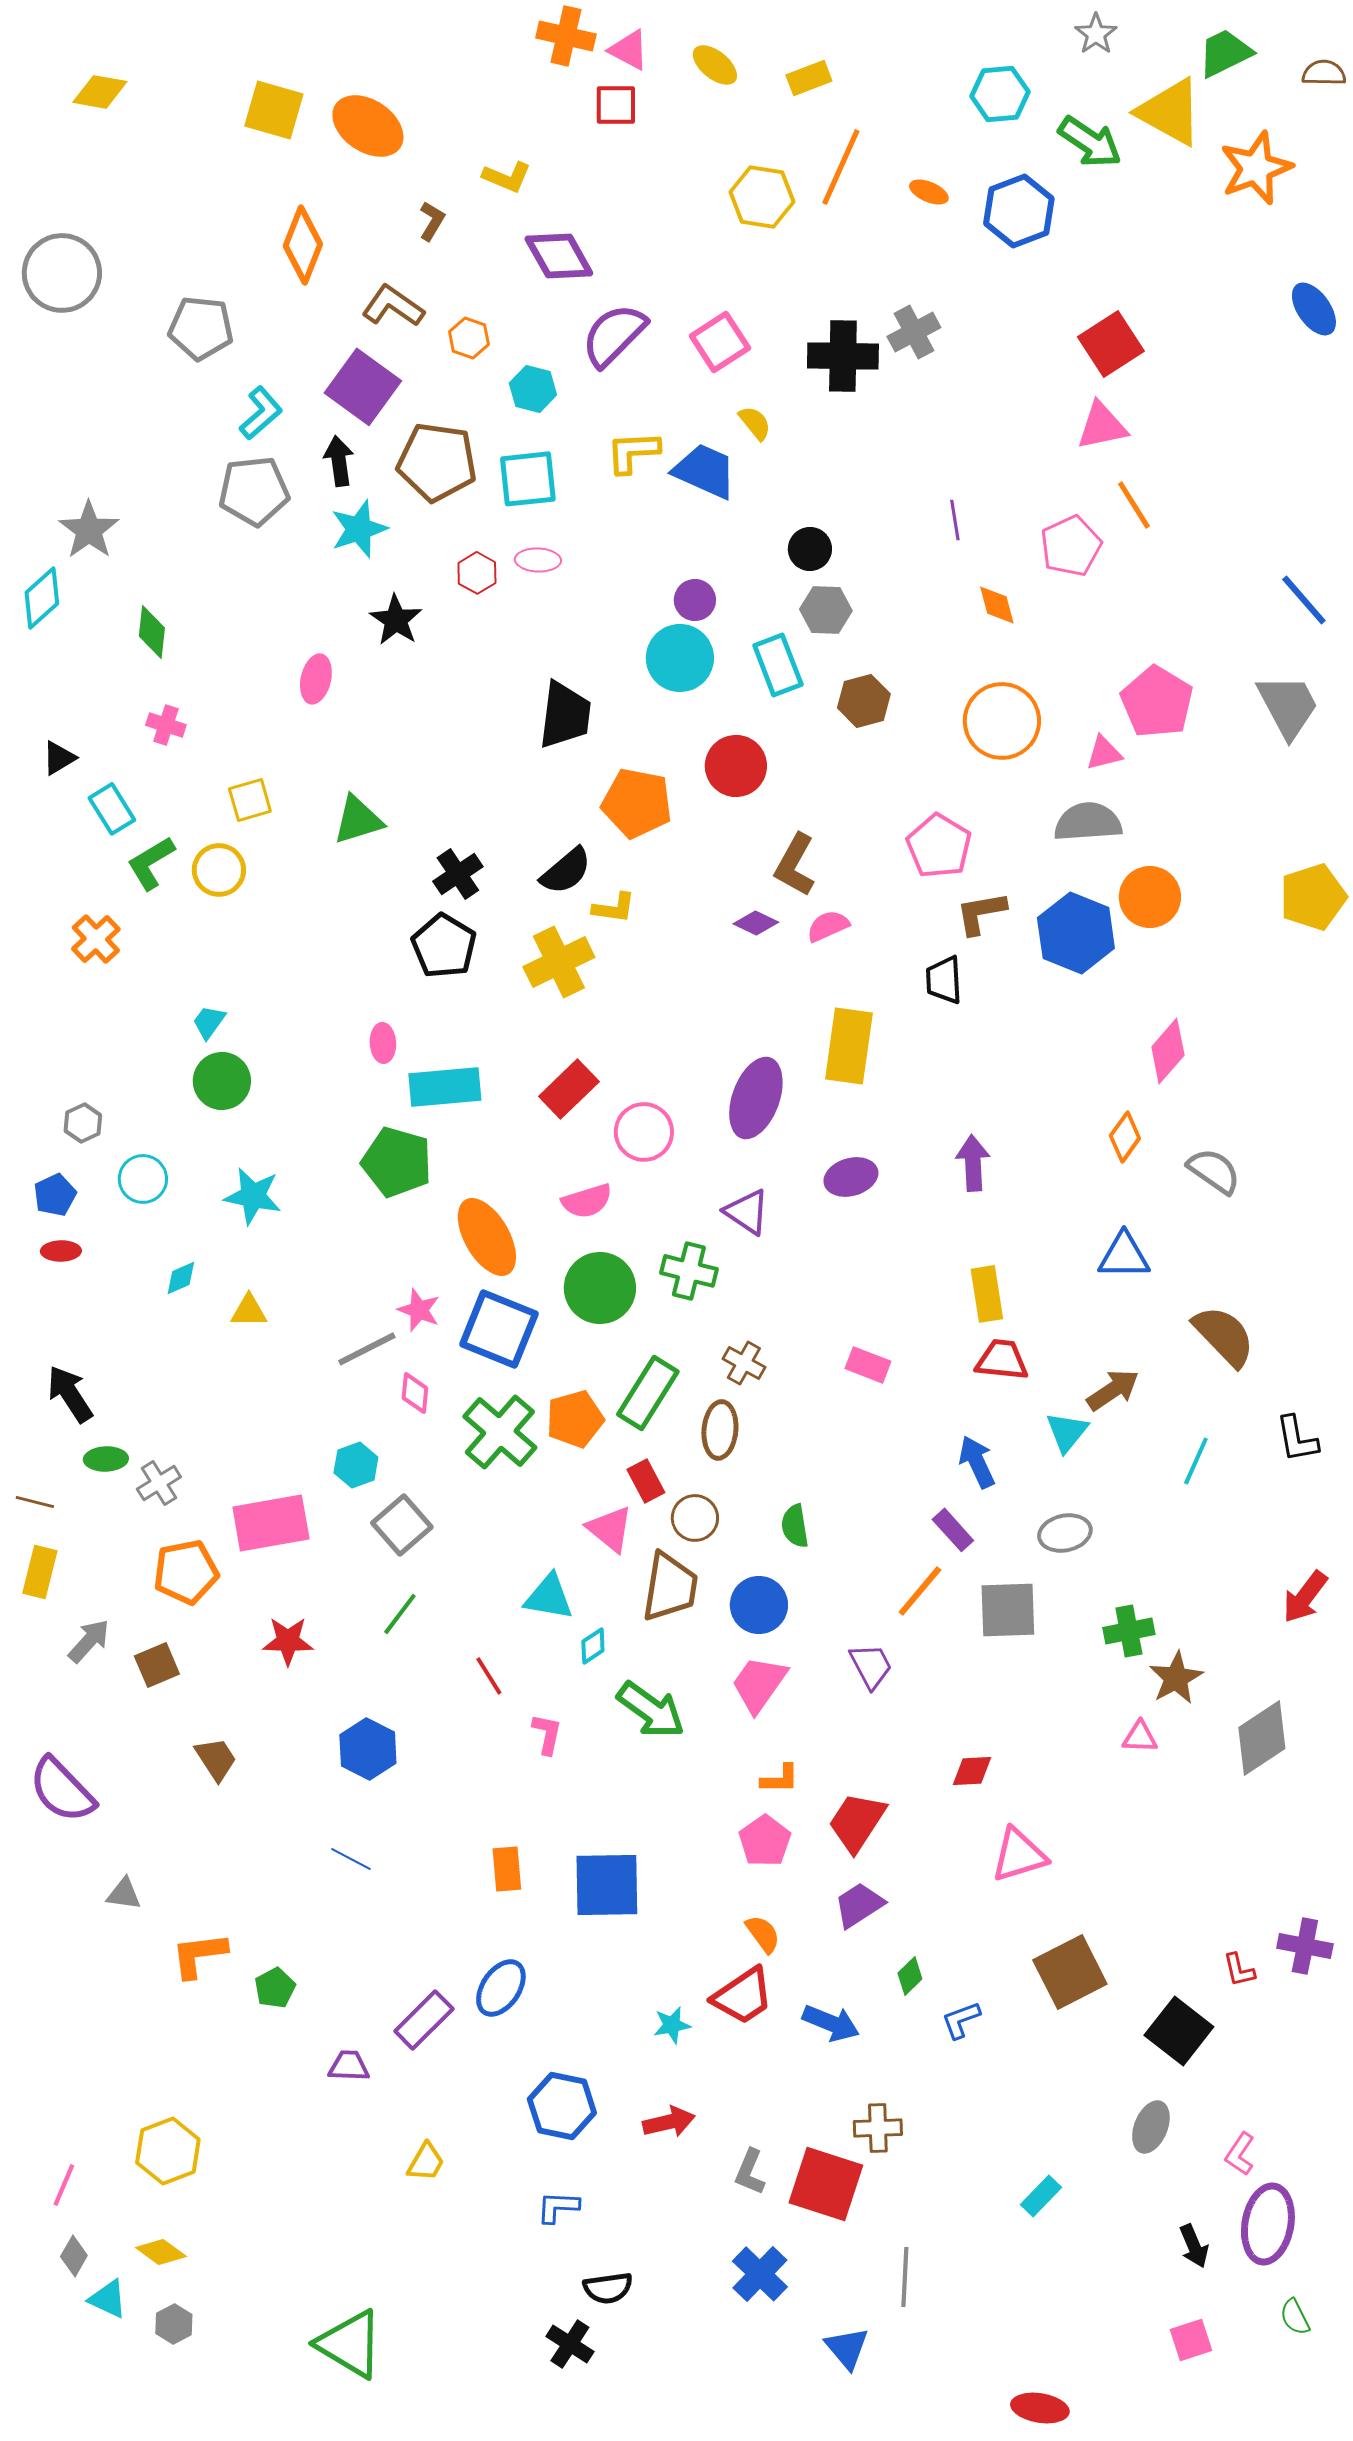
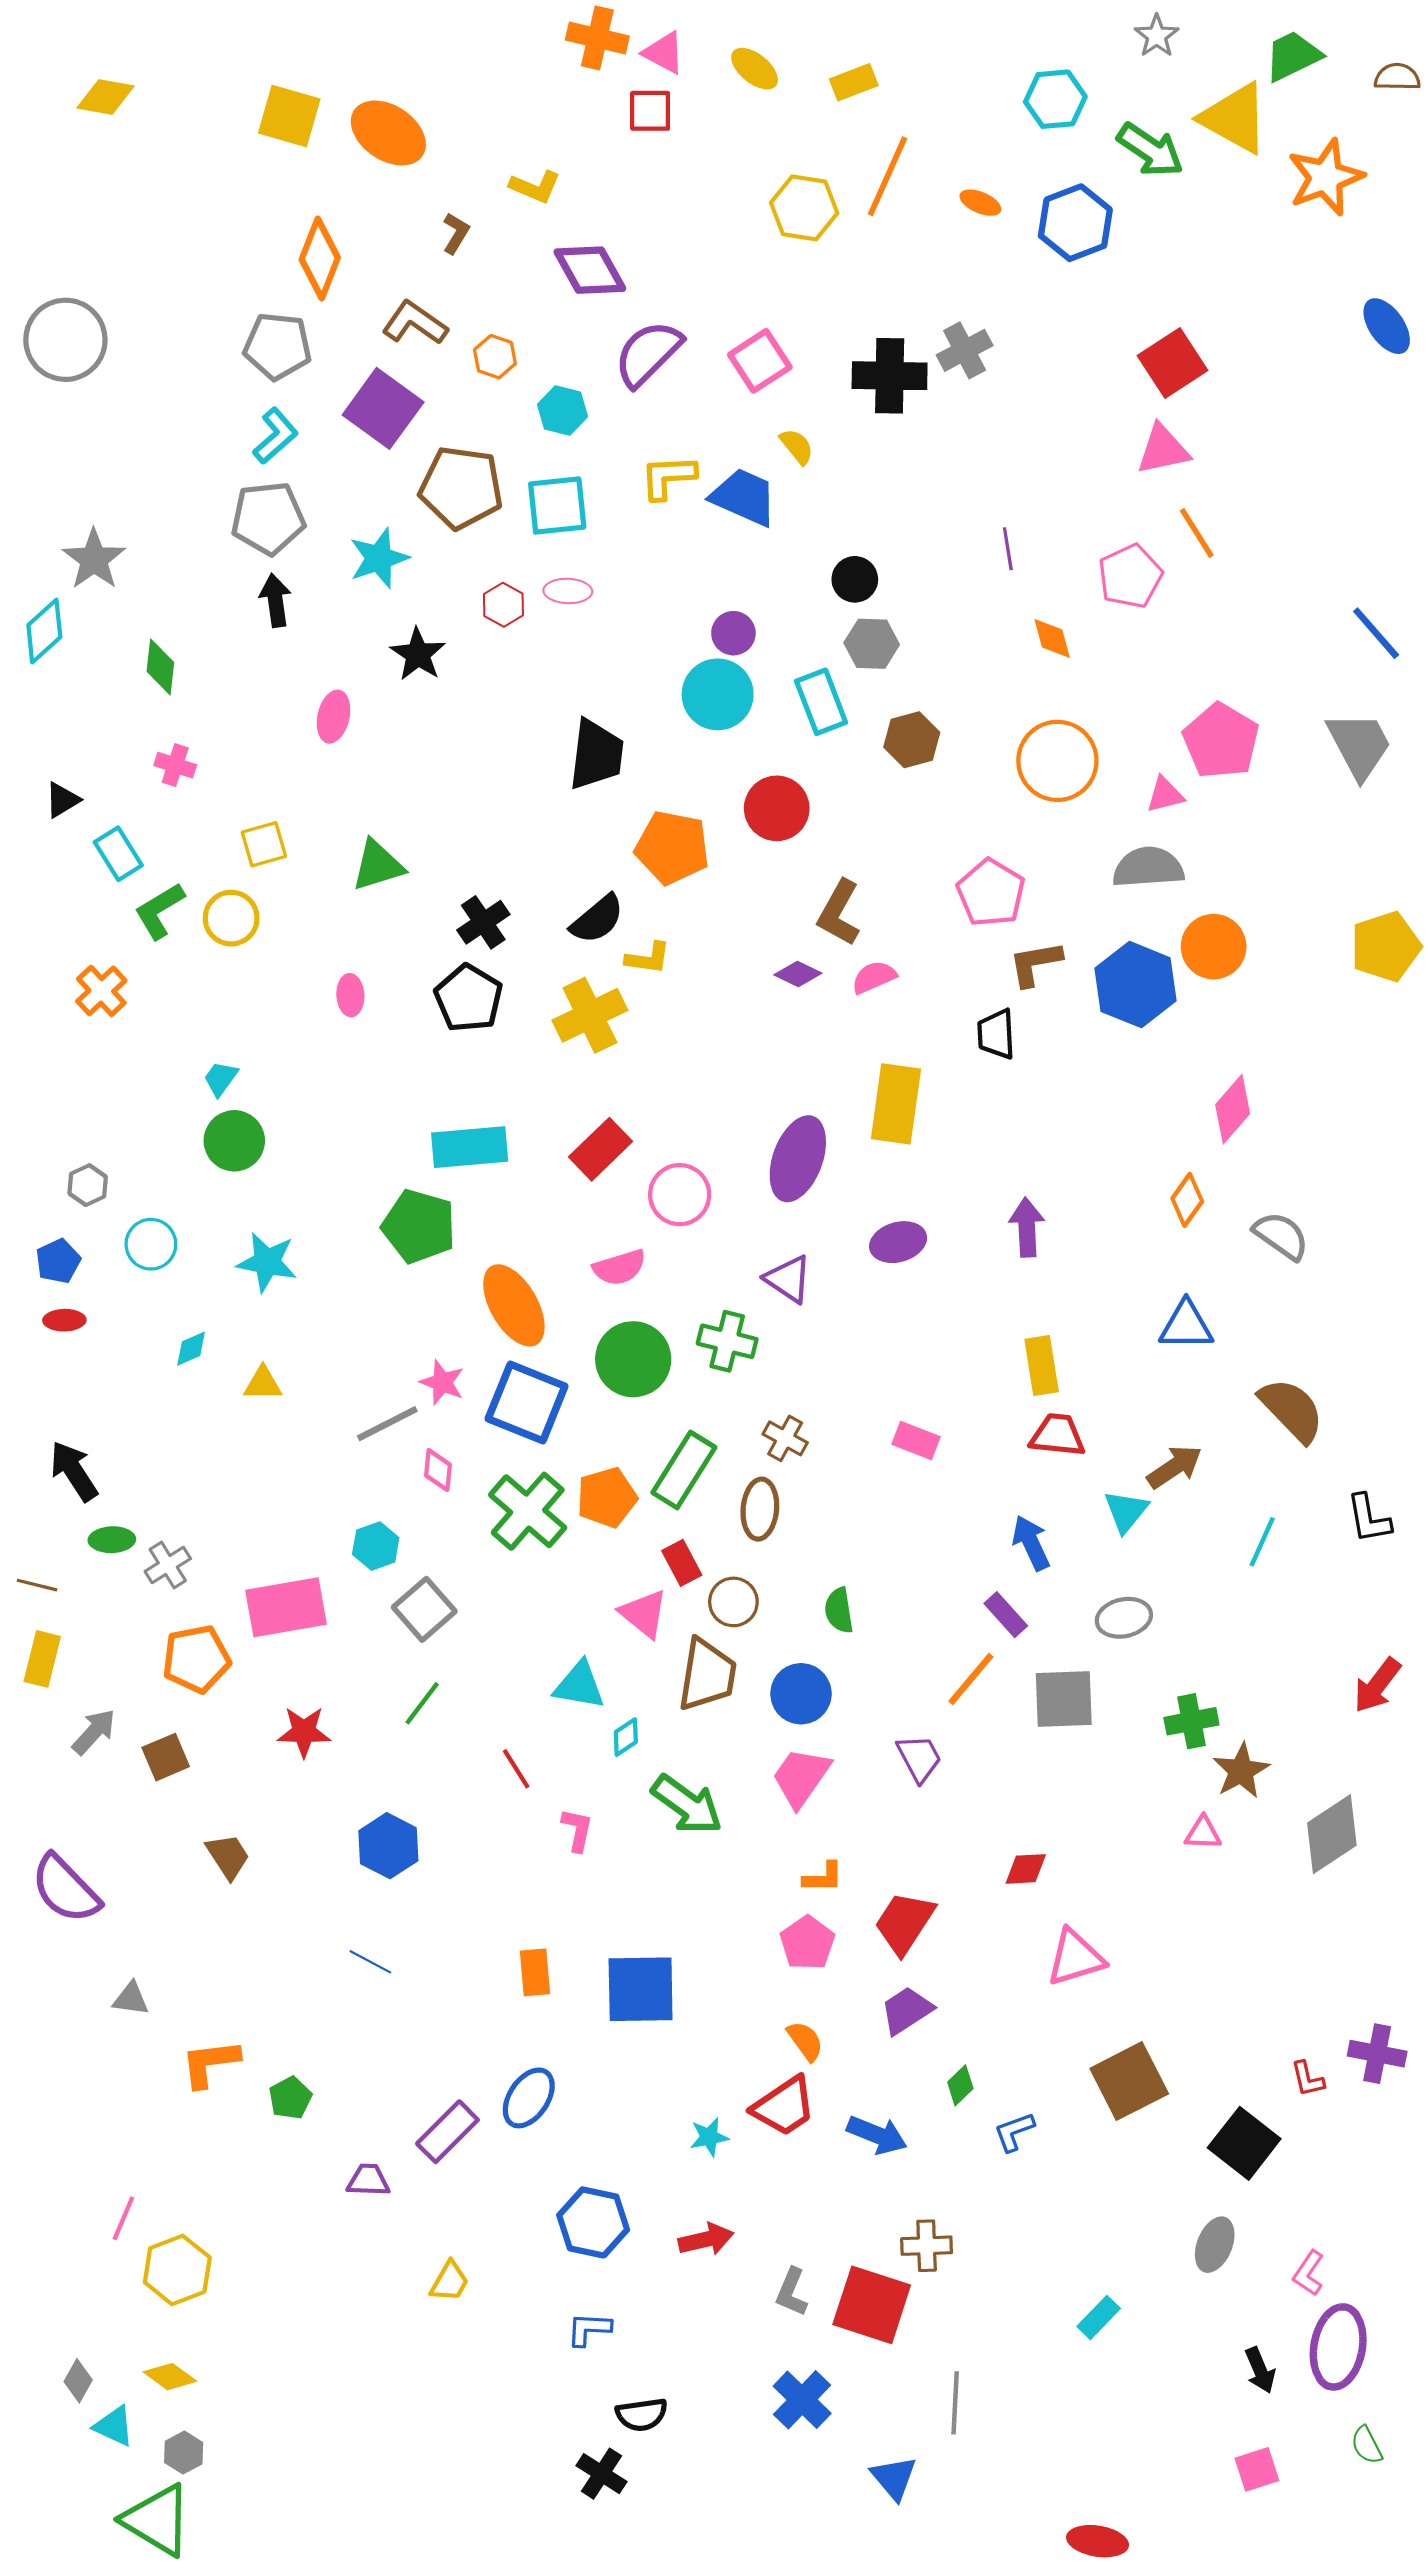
gray circle: (62, 273) -> (65, 340), moved
gray pentagon: (201, 328) -> (278, 346), moved
black arrow: (339, 461) -> (275, 600), moved
pink ellipse: (383, 1043) -> (350, 995), moved
pink line: (64, 2185) -> (123, 2218), moved
green triangle: (350, 2344) -> (157, 2520), moved

